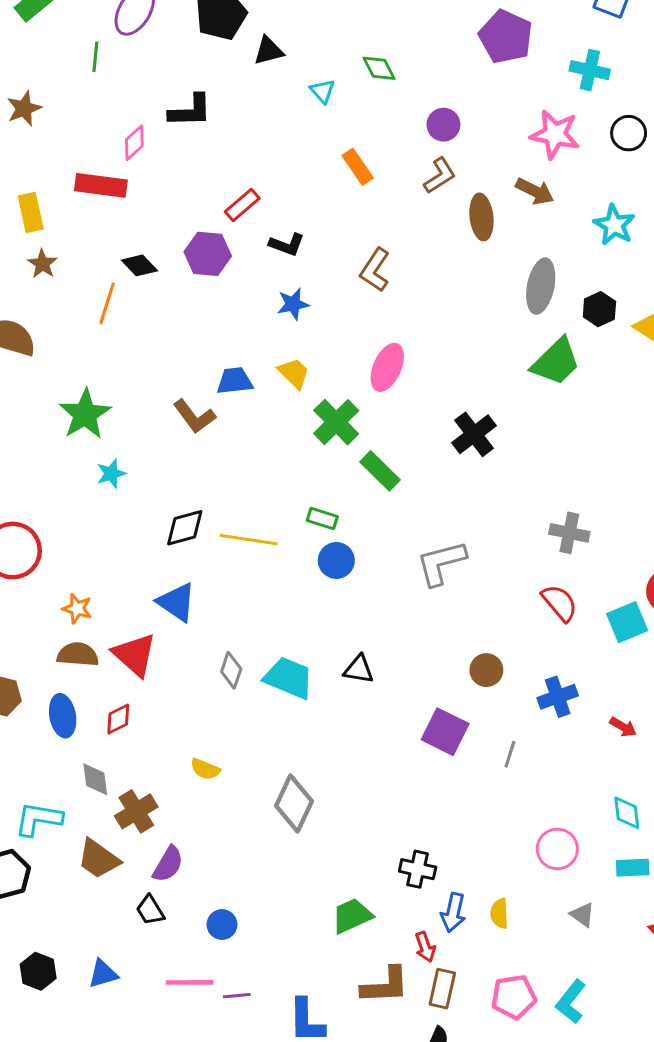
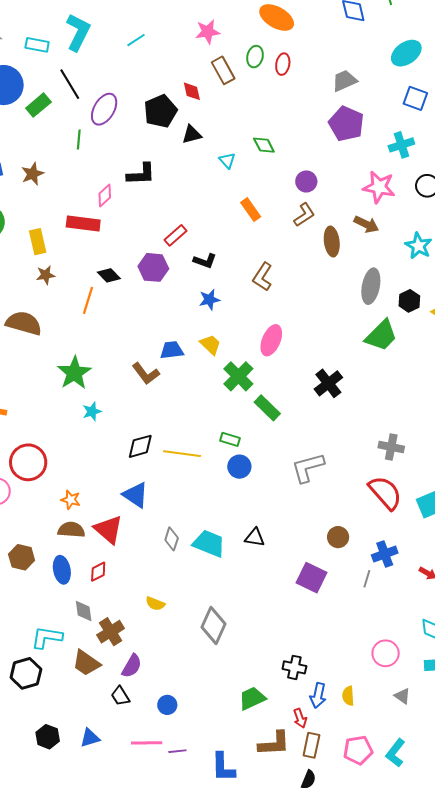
cyan cross: (590, 70) -> (401, 145), turned -30
brown star: (42, 264) -> (46, 275), turned 30
red semicircle: (559, 603) -> (385, 493), size x1.4
gray line: (510, 754) -> (367, 579), moved

